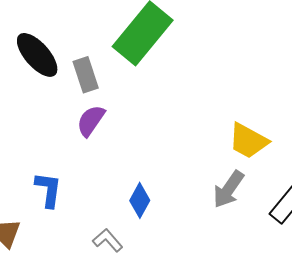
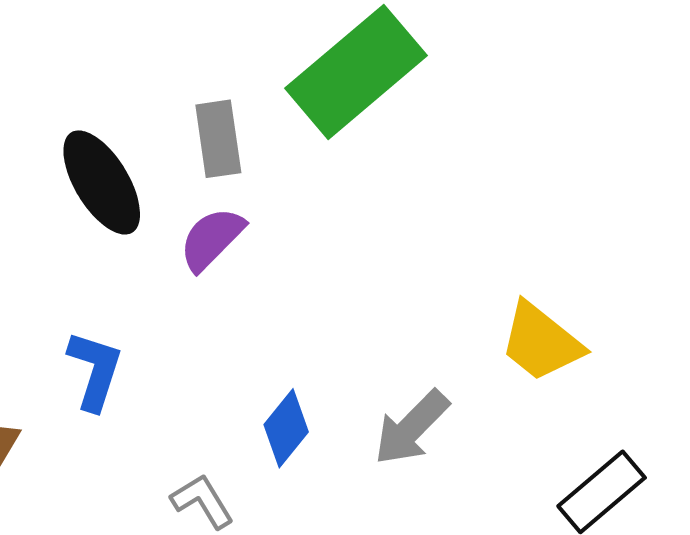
black ellipse: (37, 55) -> (102, 182), moved
gray arrow: (228, 189) -> (411, 428), moved

